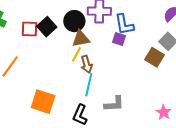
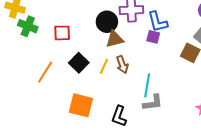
black square: (47, 27) -> (79, 63), moved
yellow line: (76, 54) -> (104, 66), moved
cyan line: (89, 85) -> (147, 85), moved

